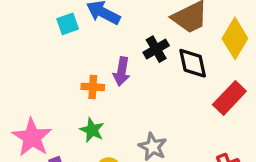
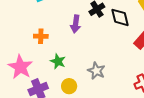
orange cross: (93, 87) -> (41, 36), moved

